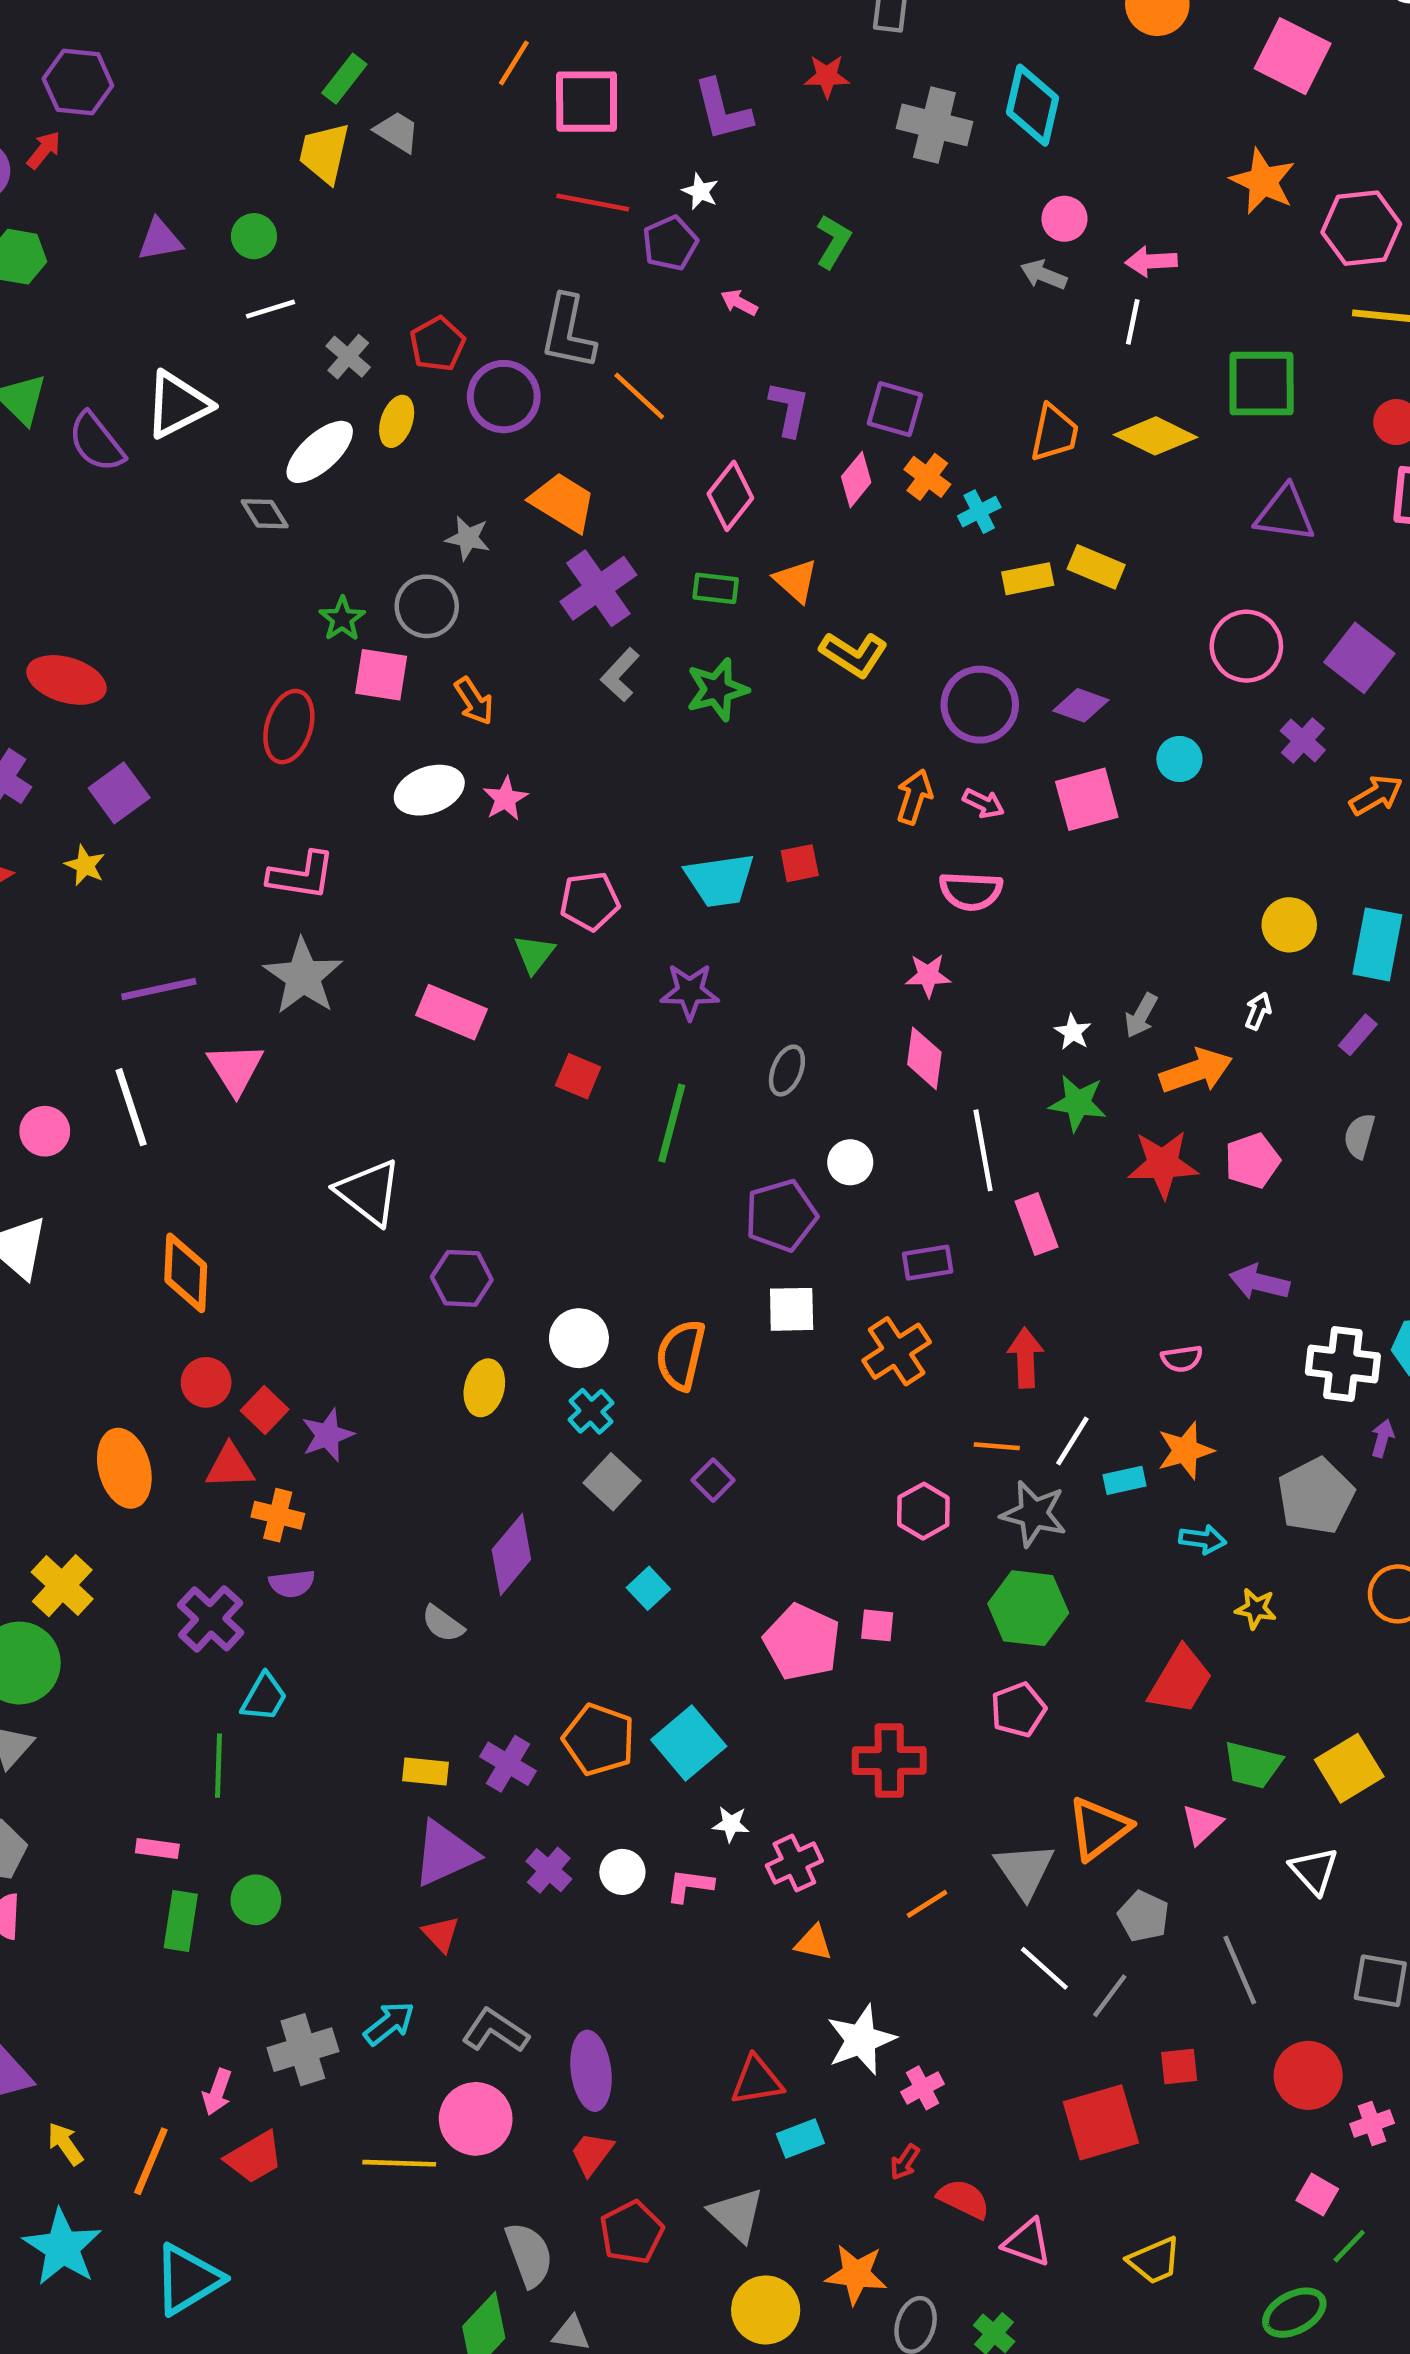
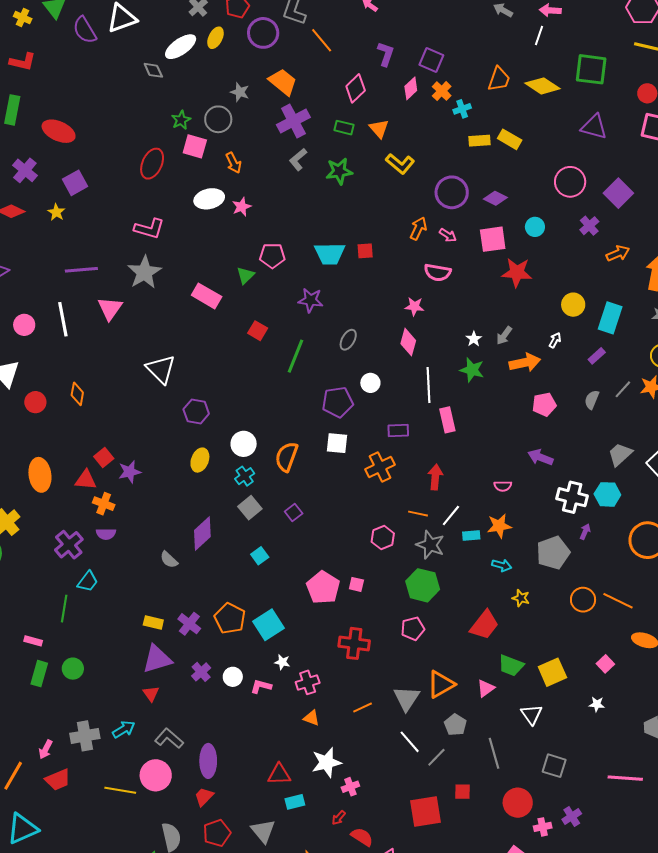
red star: (1163, 1164) -> (517, 272), moved
orange diamond: (186, 1273) -> (77, 394), size x0.7
red circle: (206, 1382) -> (35, 402), moved

